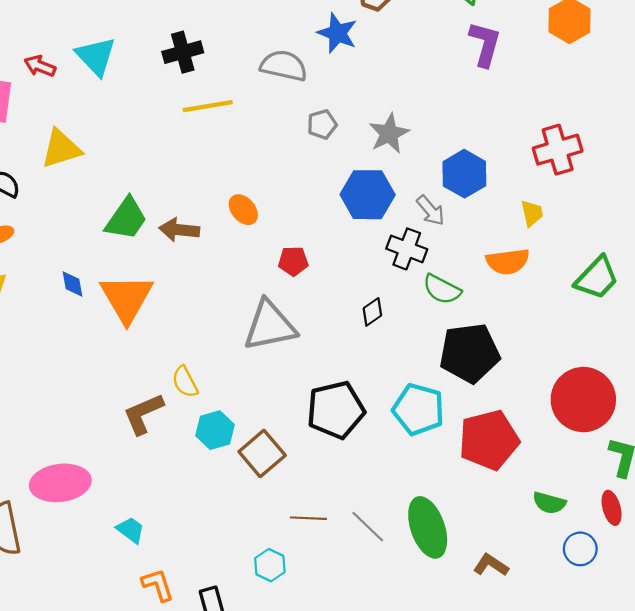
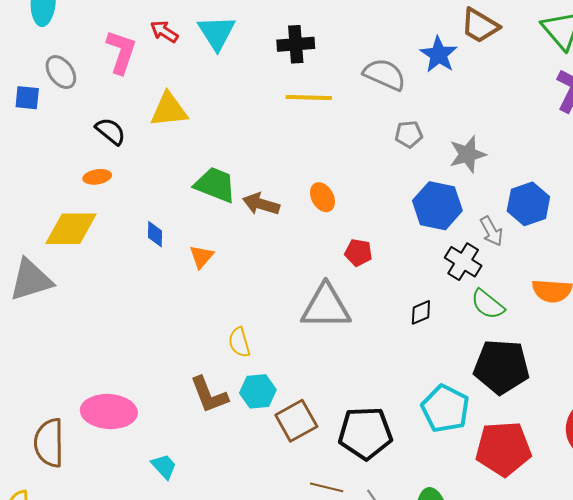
green trapezoid: (126, 219) -> (215, 185), turned -114
orange triangle: (127, 298) -> (201, 257), size x0.5
black pentagon: (336, 410) -> (365, 433), moved
brown L-shape: (143, 414) -> (209, 395), moved, turned -99

